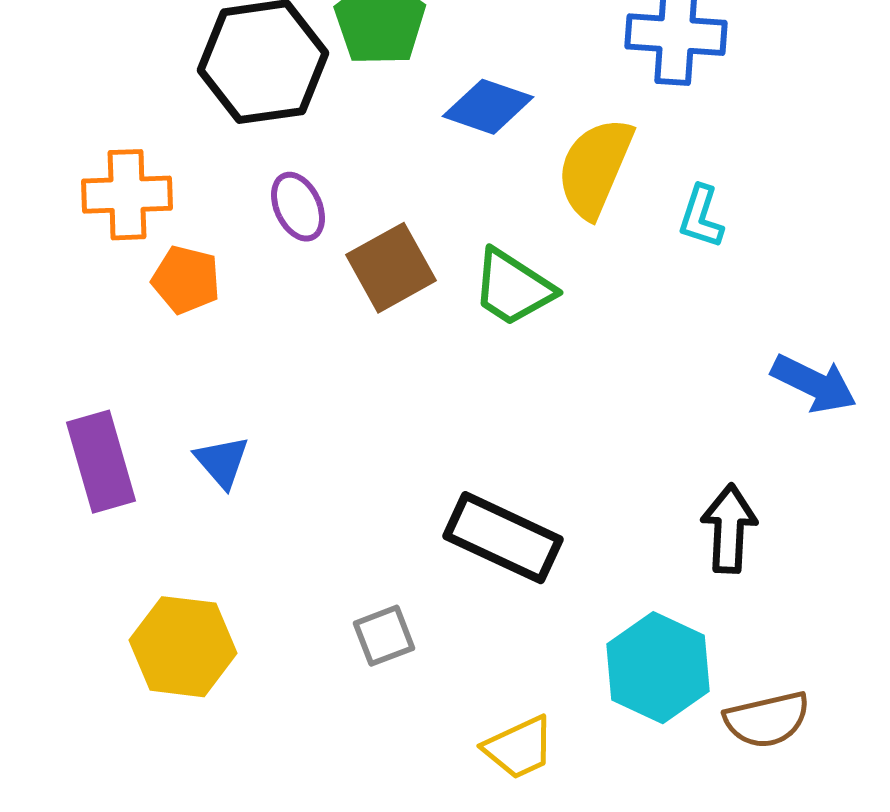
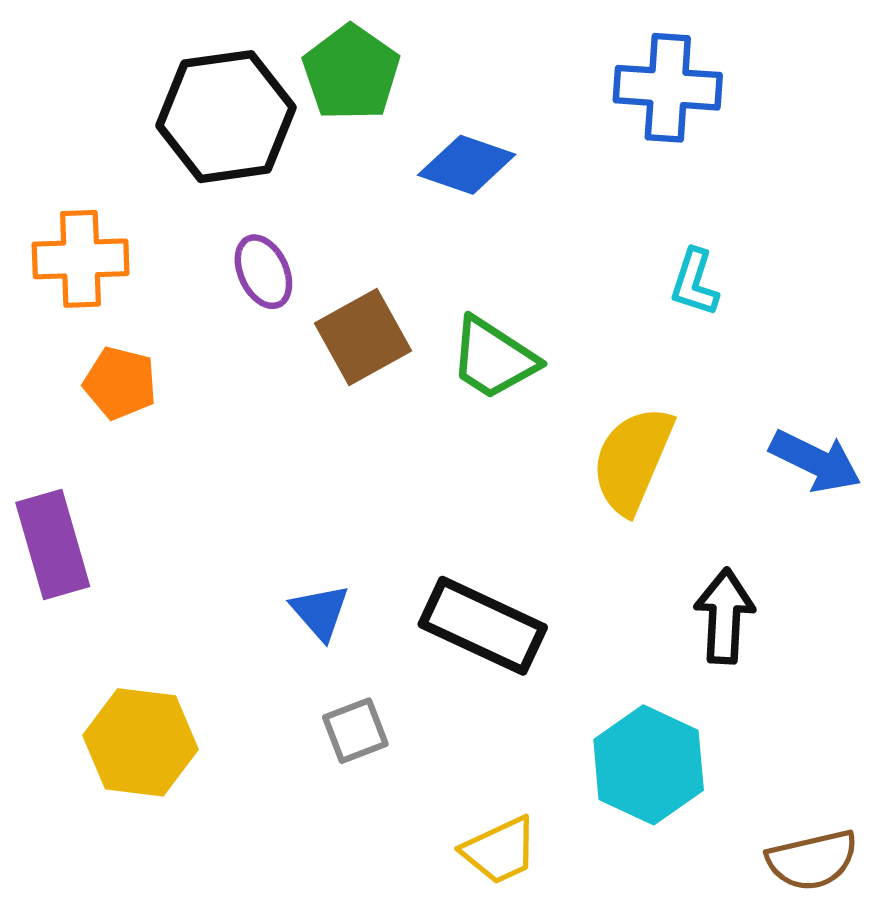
yellow semicircle: (595, 168) -> (632, 460), moved
orange pentagon: (186, 280) -> (120, 383), moved
blue triangle: (222, 462) -> (320, 612), moved
brown semicircle: (767, 720) -> (812, 860), moved

